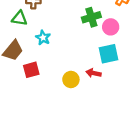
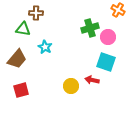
cyan square: (108, 54) -> (106, 62), turned 30
red square: (31, 70) -> (21, 90), moved

